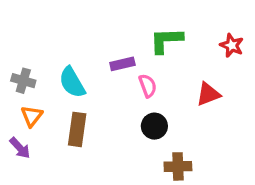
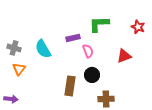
brown rectangle: (77, 129) -> (70, 86), moved
purple arrow: (20, 148) -> (11, 99), moved, turned -40

